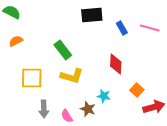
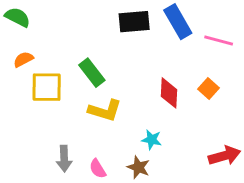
blue rectangle: (122, 28) -> (178, 22), moved, size x1.6
yellow square: (32, 78) -> (47, 87), moved
orange square: (137, 90) -> (208, 89), moved
brown star: (88, 109) -> (138, 167), moved

